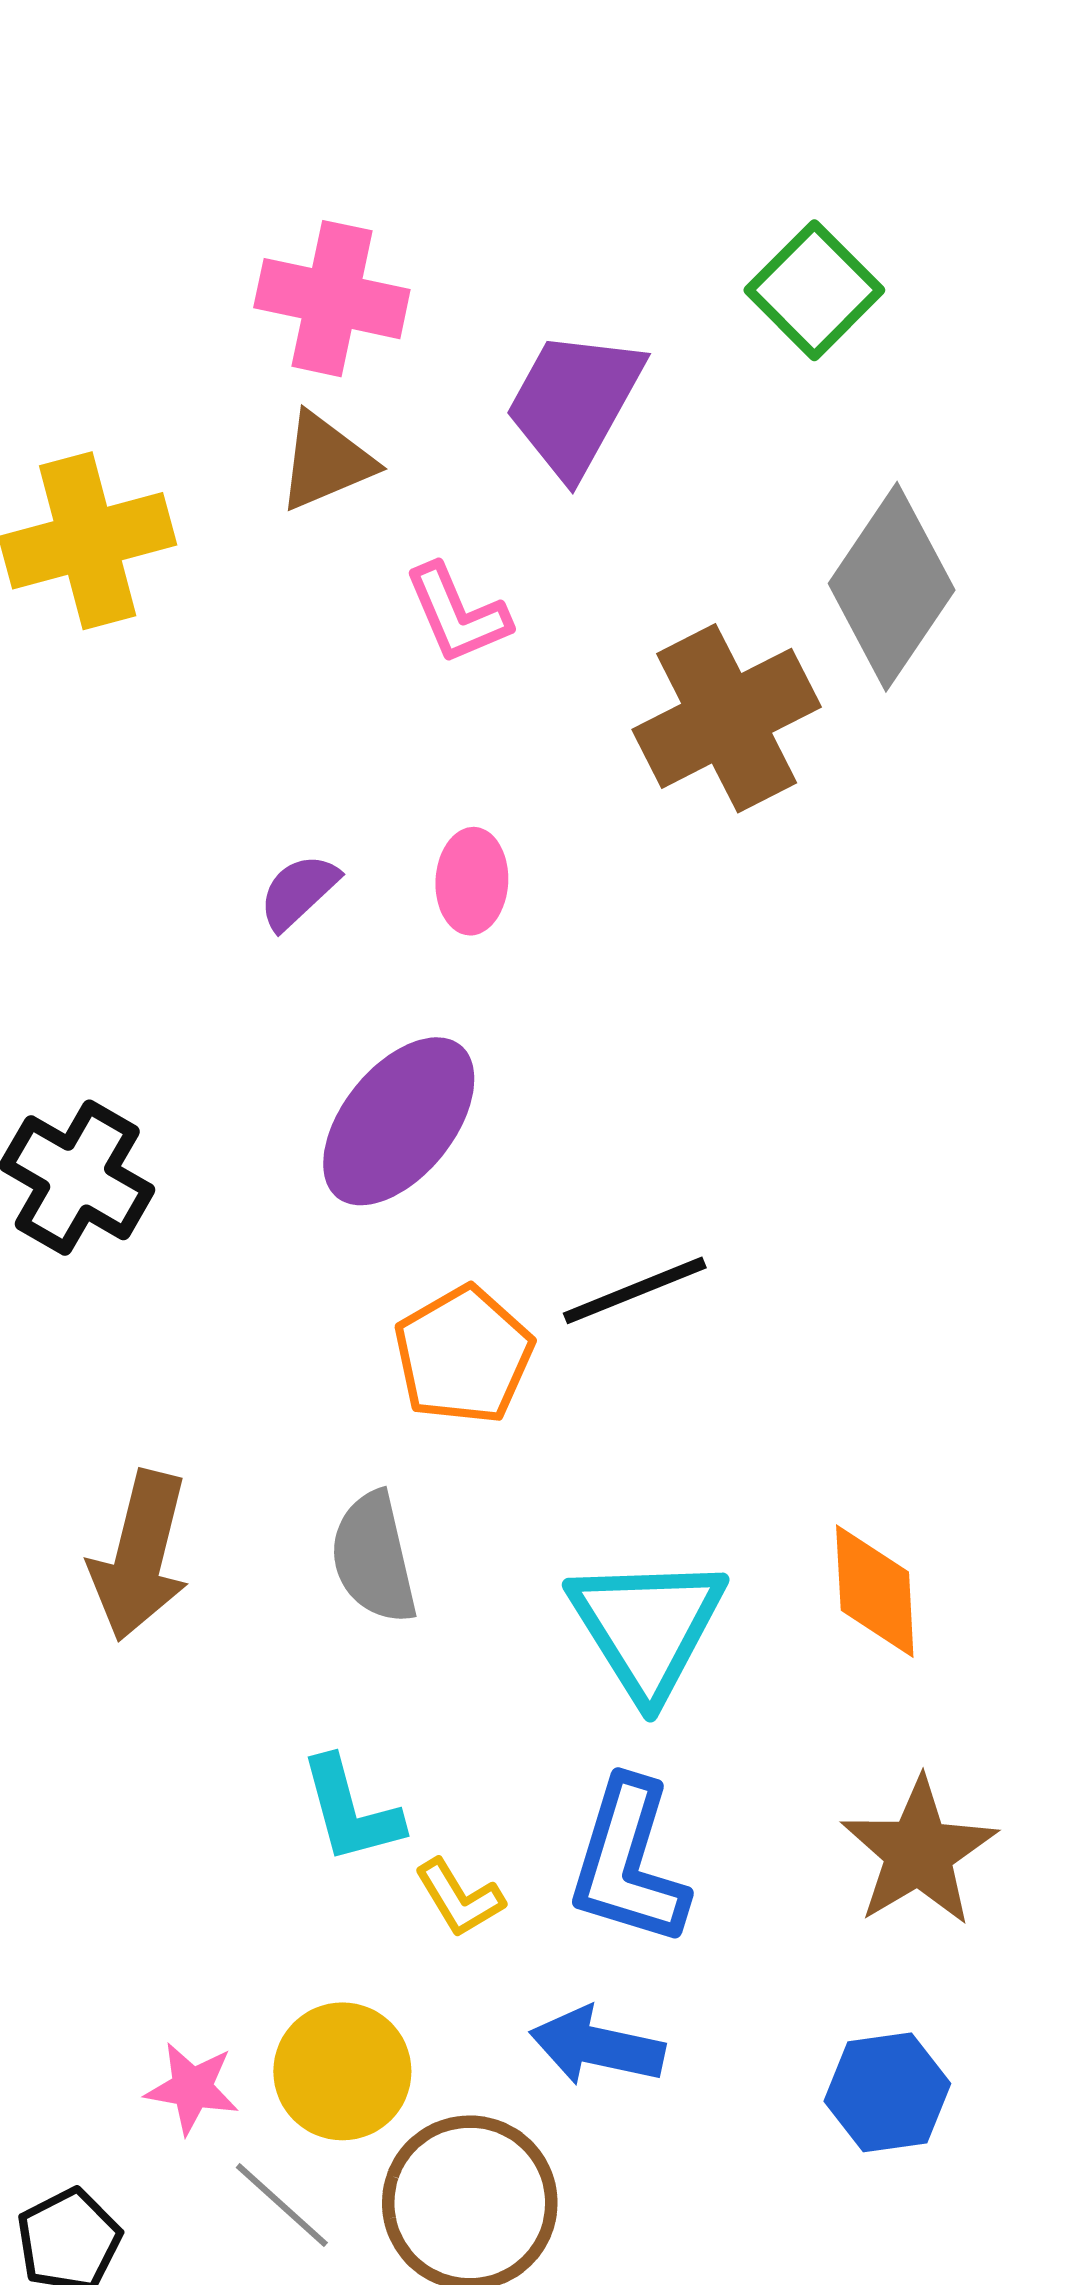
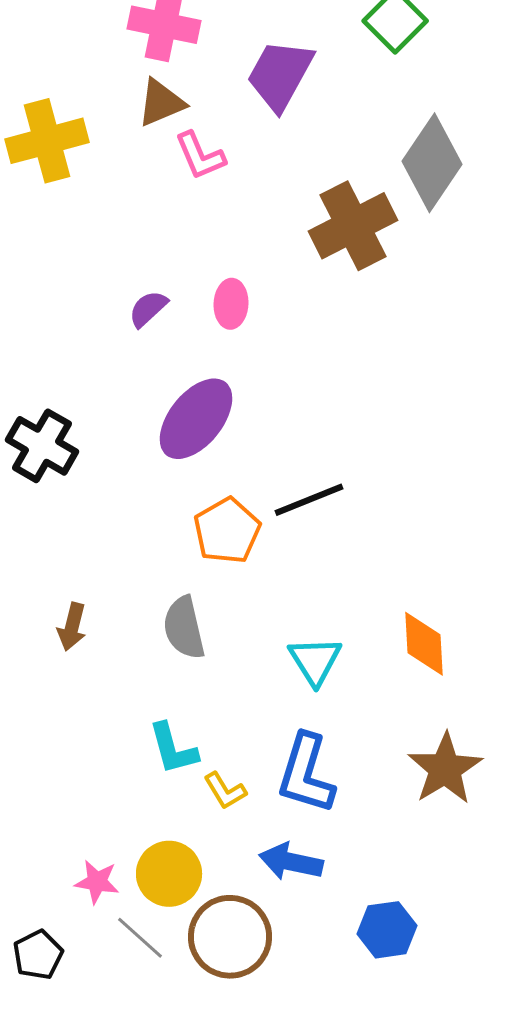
pink L-shape: (457, 614) -> (200, 156), moved
brown arrow: (140, 1556) -> (72, 627), size x0.6
cyan triangle: (647, 1627) -> (315, 661), size x0.7
blue hexagon: (887, 2092) -> (387, 930), moved

